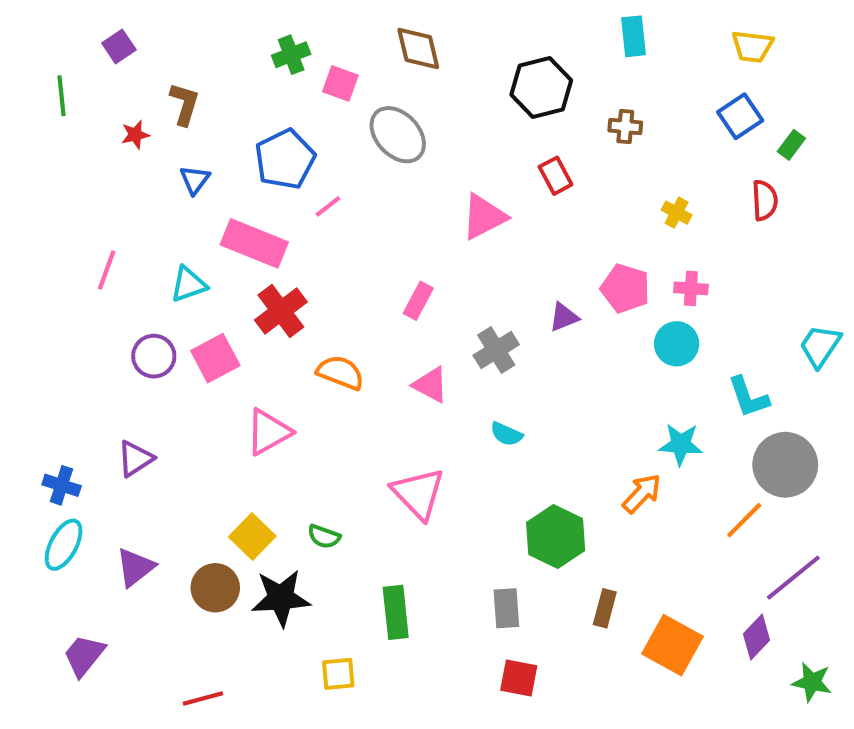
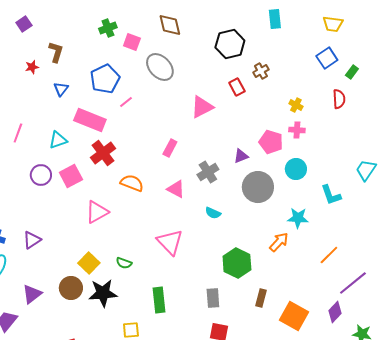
brown cross: (625, 126) -> (261, 71), moved, turned -35
pink cross: (691, 288) -> (297, 130), moved
purple triangle: (135, 459) -> (32, 240), moved
gray circle: (785, 465) -> (258, 187), moved
purple triangle: (135, 567) -> (32, 294), moved

